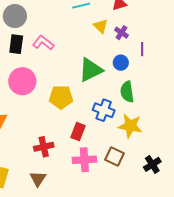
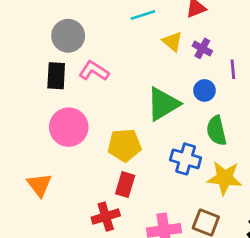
gray circle: (15, 16) -> (68, 36), moved
red rectangle: (78, 132) -> (125, 185), moved

